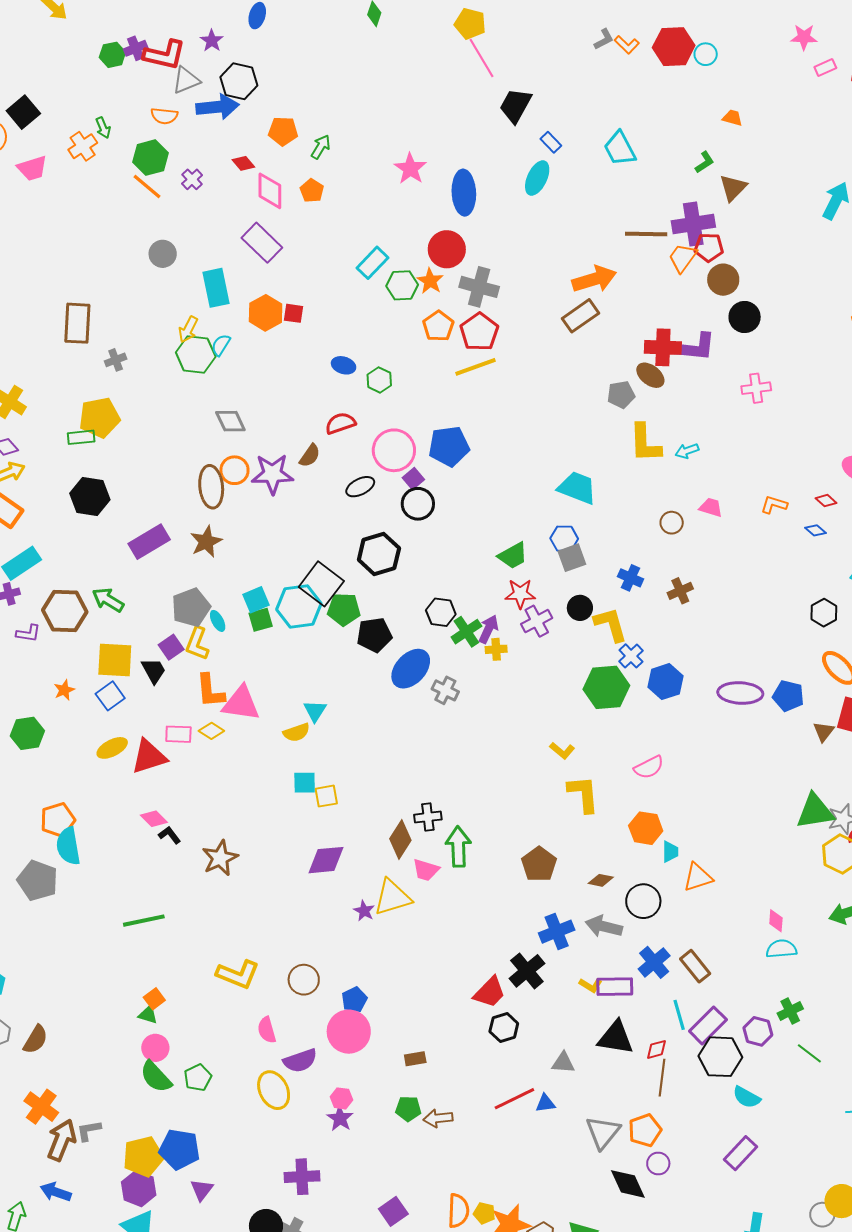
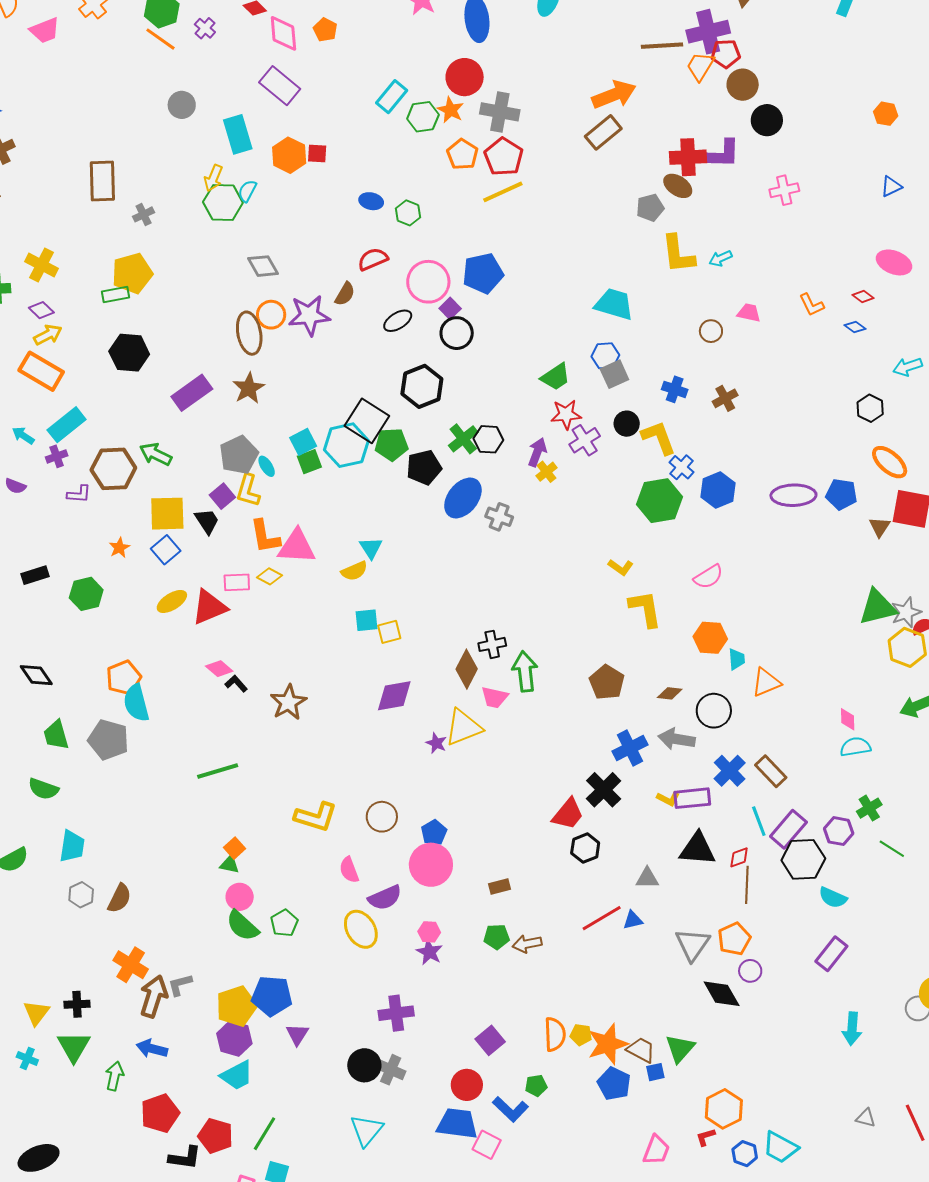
orange L-shape: (774, 505) -> (812, 305), turned -128
green cross: (466, 632) -> (463, 439), moved
yellow cross: (496, 649) -> (546, 472), turned -30

